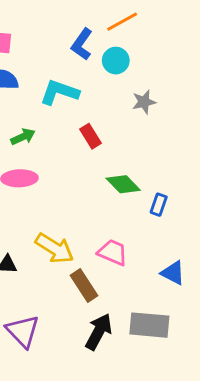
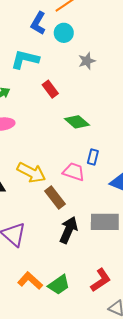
blue rectangle: (159, 205) -> (93, 157), moved

